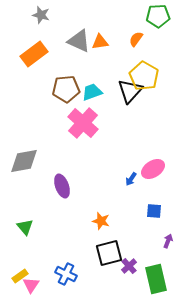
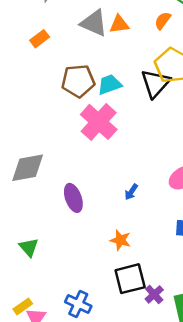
orange rectangle: (34, 54) -> (40, 39), size x0.6
blue arrow: (131, 179) -> (131, 192), moved

